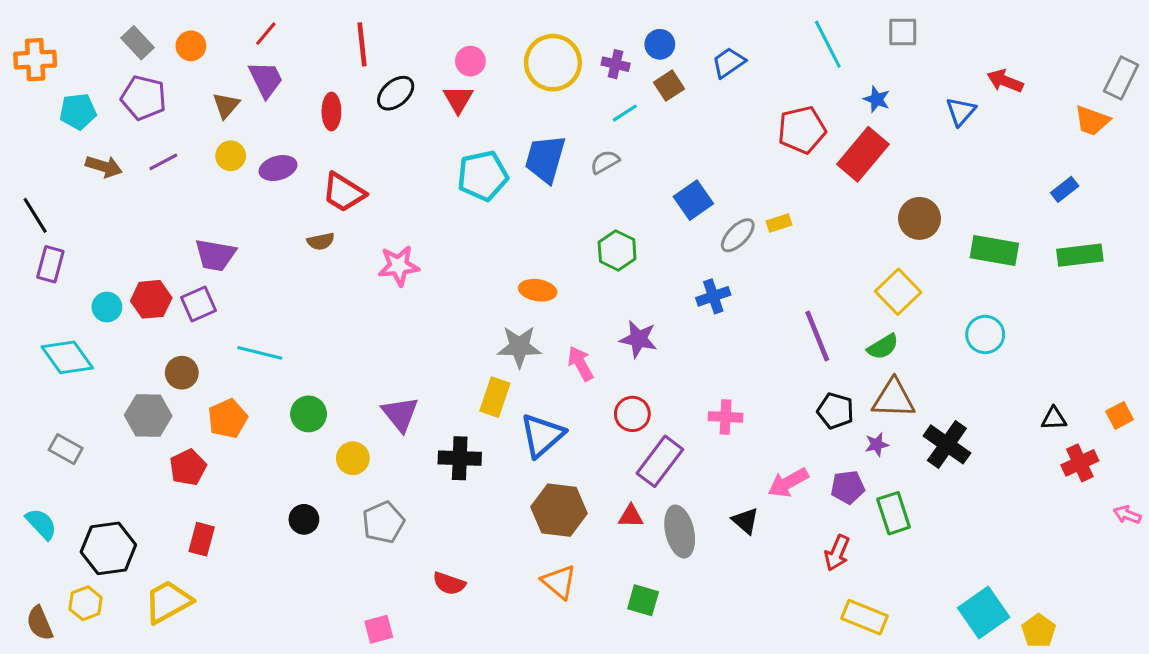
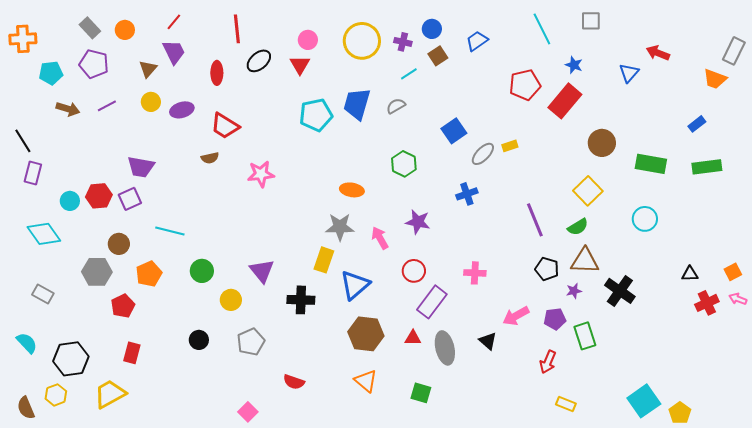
pink arrow: (1127, 515) -> (738, 299), moved
yellow rectangle: (865, 617) -> (566, 404), size x0.7
pink square: (379, 629) -> (248, 412), turned -30

